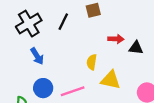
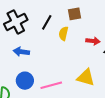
blue arrow: (37, 56) -> (21, 52), turned 126
yellow semicircle: (92, 62) -> (63, 33), moved

